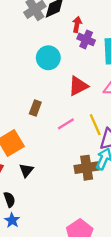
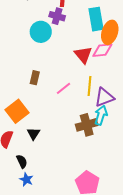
purple cross: (86, 39) -> (57, 16), moved
red triangle: (78, 86) -> (83, 55), moved, turned -36
yellow line: (95, 125) -> (90, 86), turned 36

